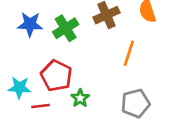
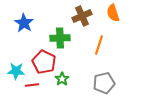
blue star: (30, 24) -> (24, 23), turned 30
green cross: (66, 28) -> (60, 38), moved, turned 30

